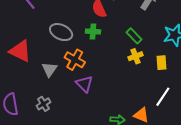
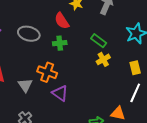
gray ellipse: (61, 32) -> (29, 34), moved
yellow rectangle: (162, 63) -> (135, 68), moved

